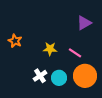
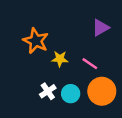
orange star: (15, 41) -> (36, 41), moved, size x1.5

